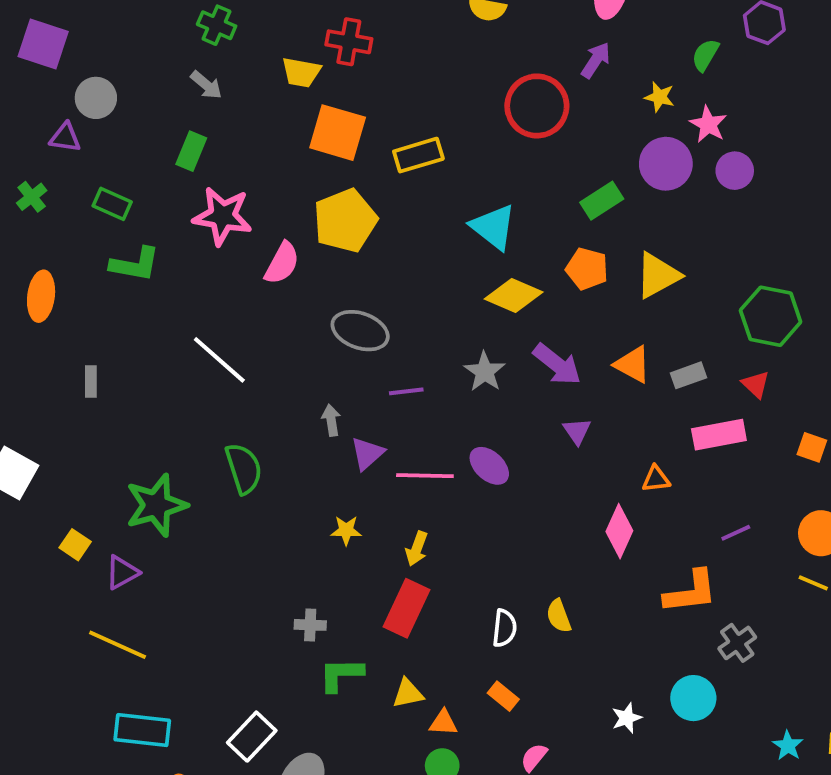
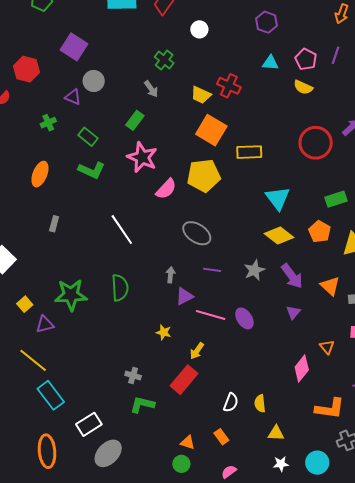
orange triangle: (656, 479) -> (327, 347), turned 42
yellow triangle: (408, 693) -> (276, 433), moved
cyan rectangle: (142, 730) -> (51, 395), moved, turned 32

